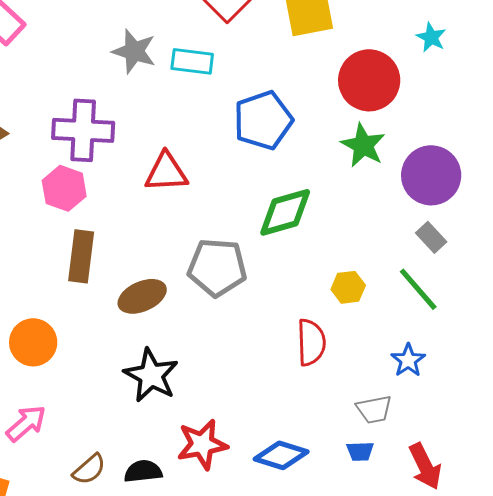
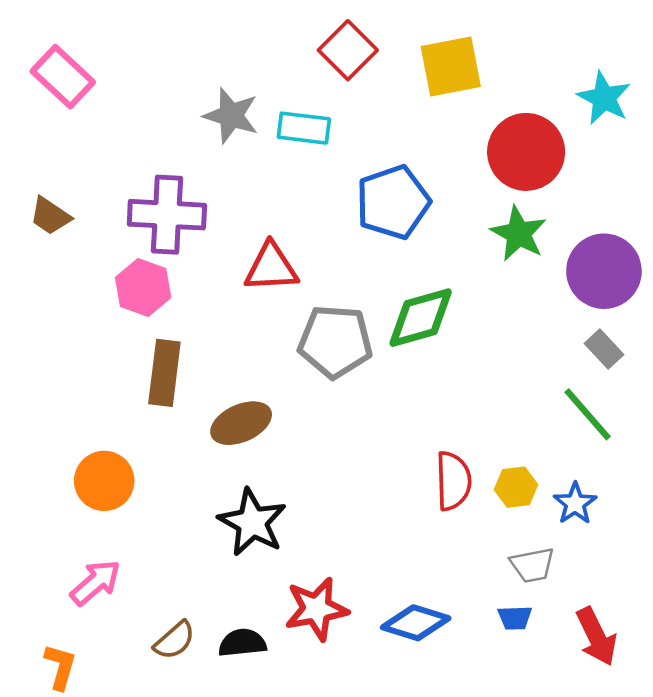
cyan star: (431, 37) -> (604, 98), size x1.4
gray pentagon: (217, 267) -> (335, 342), moved
yellow hexagon: (348, 287) -> (516, 487), moved

